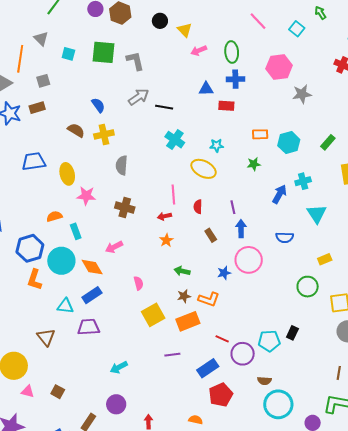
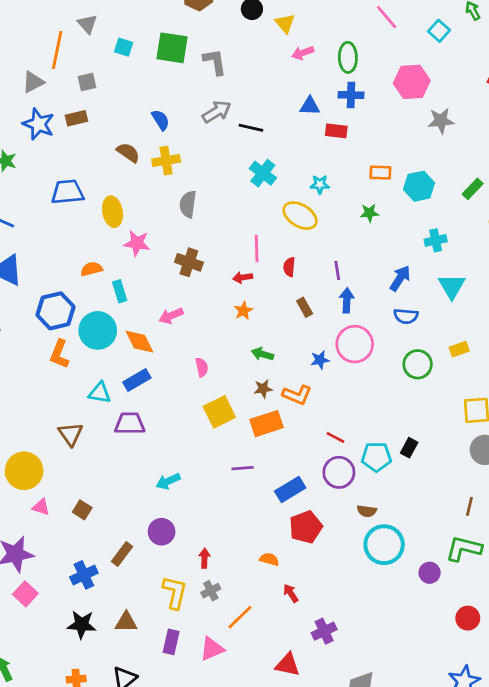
blue arrow: (280, 194) -> (400, 278), moved
green circle: (308, 287) -> (418, 364), moved
red line: (222, 339) -> (336, 437), moved

